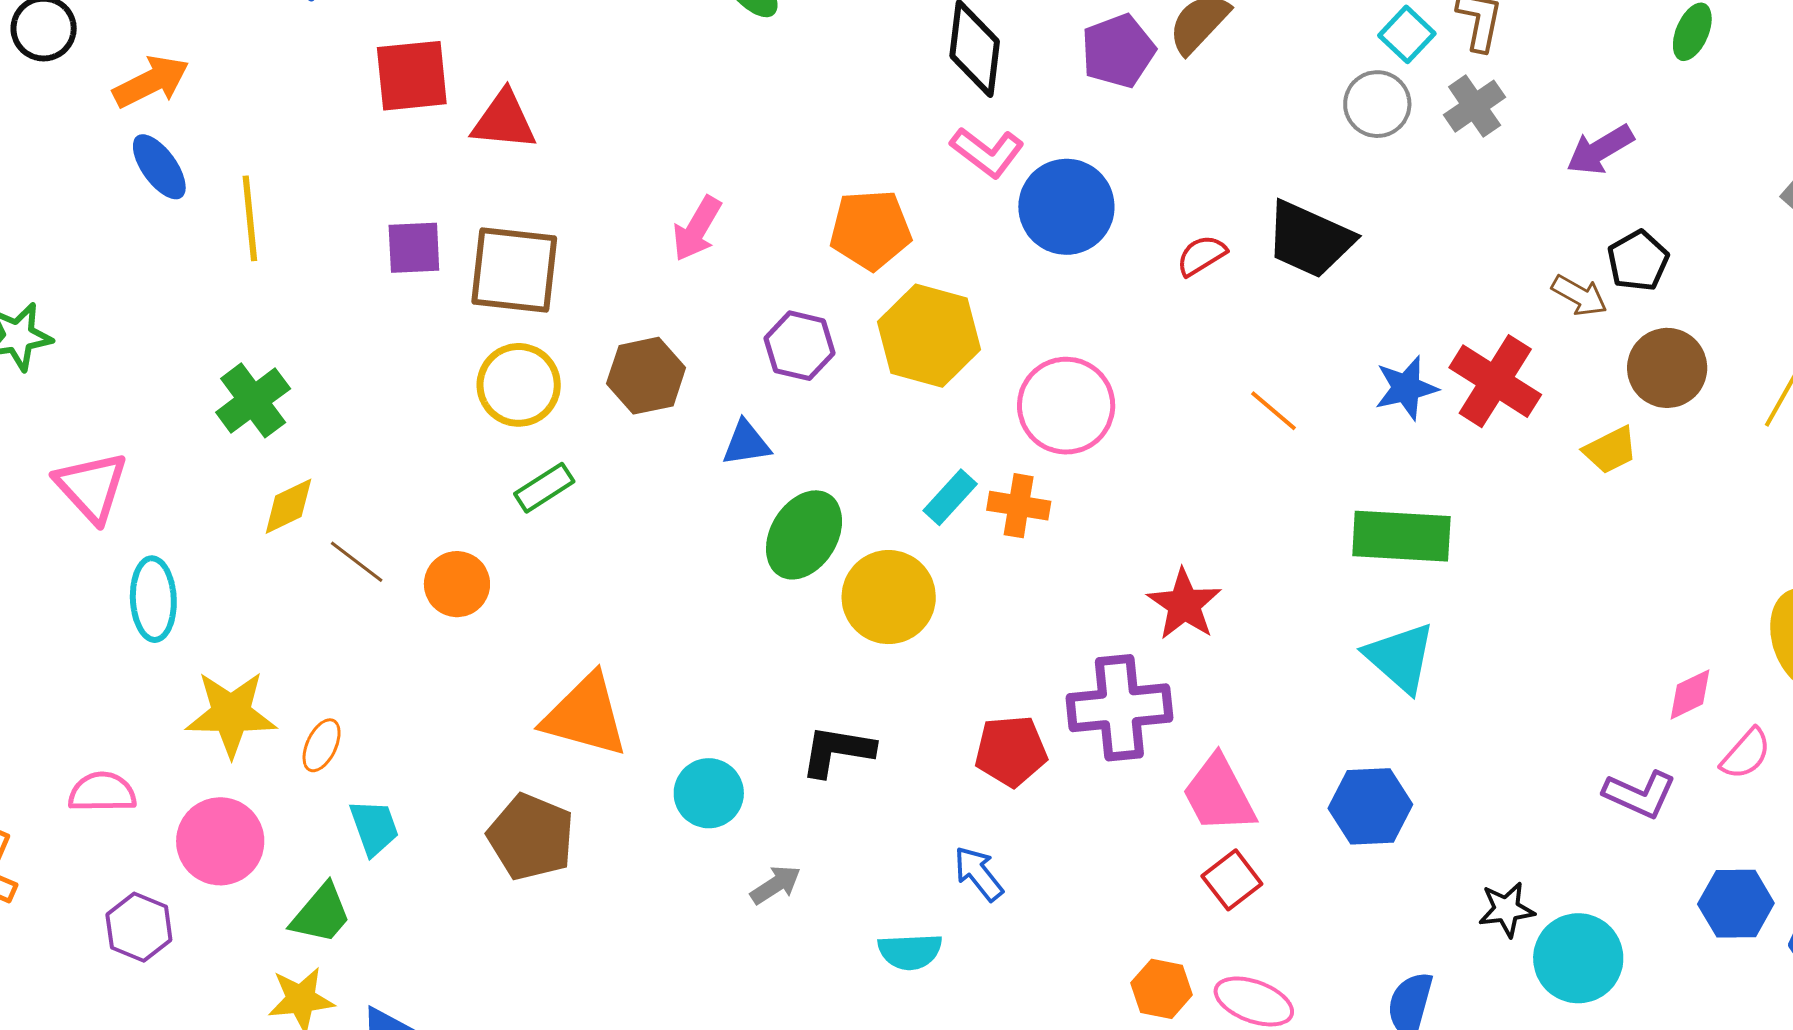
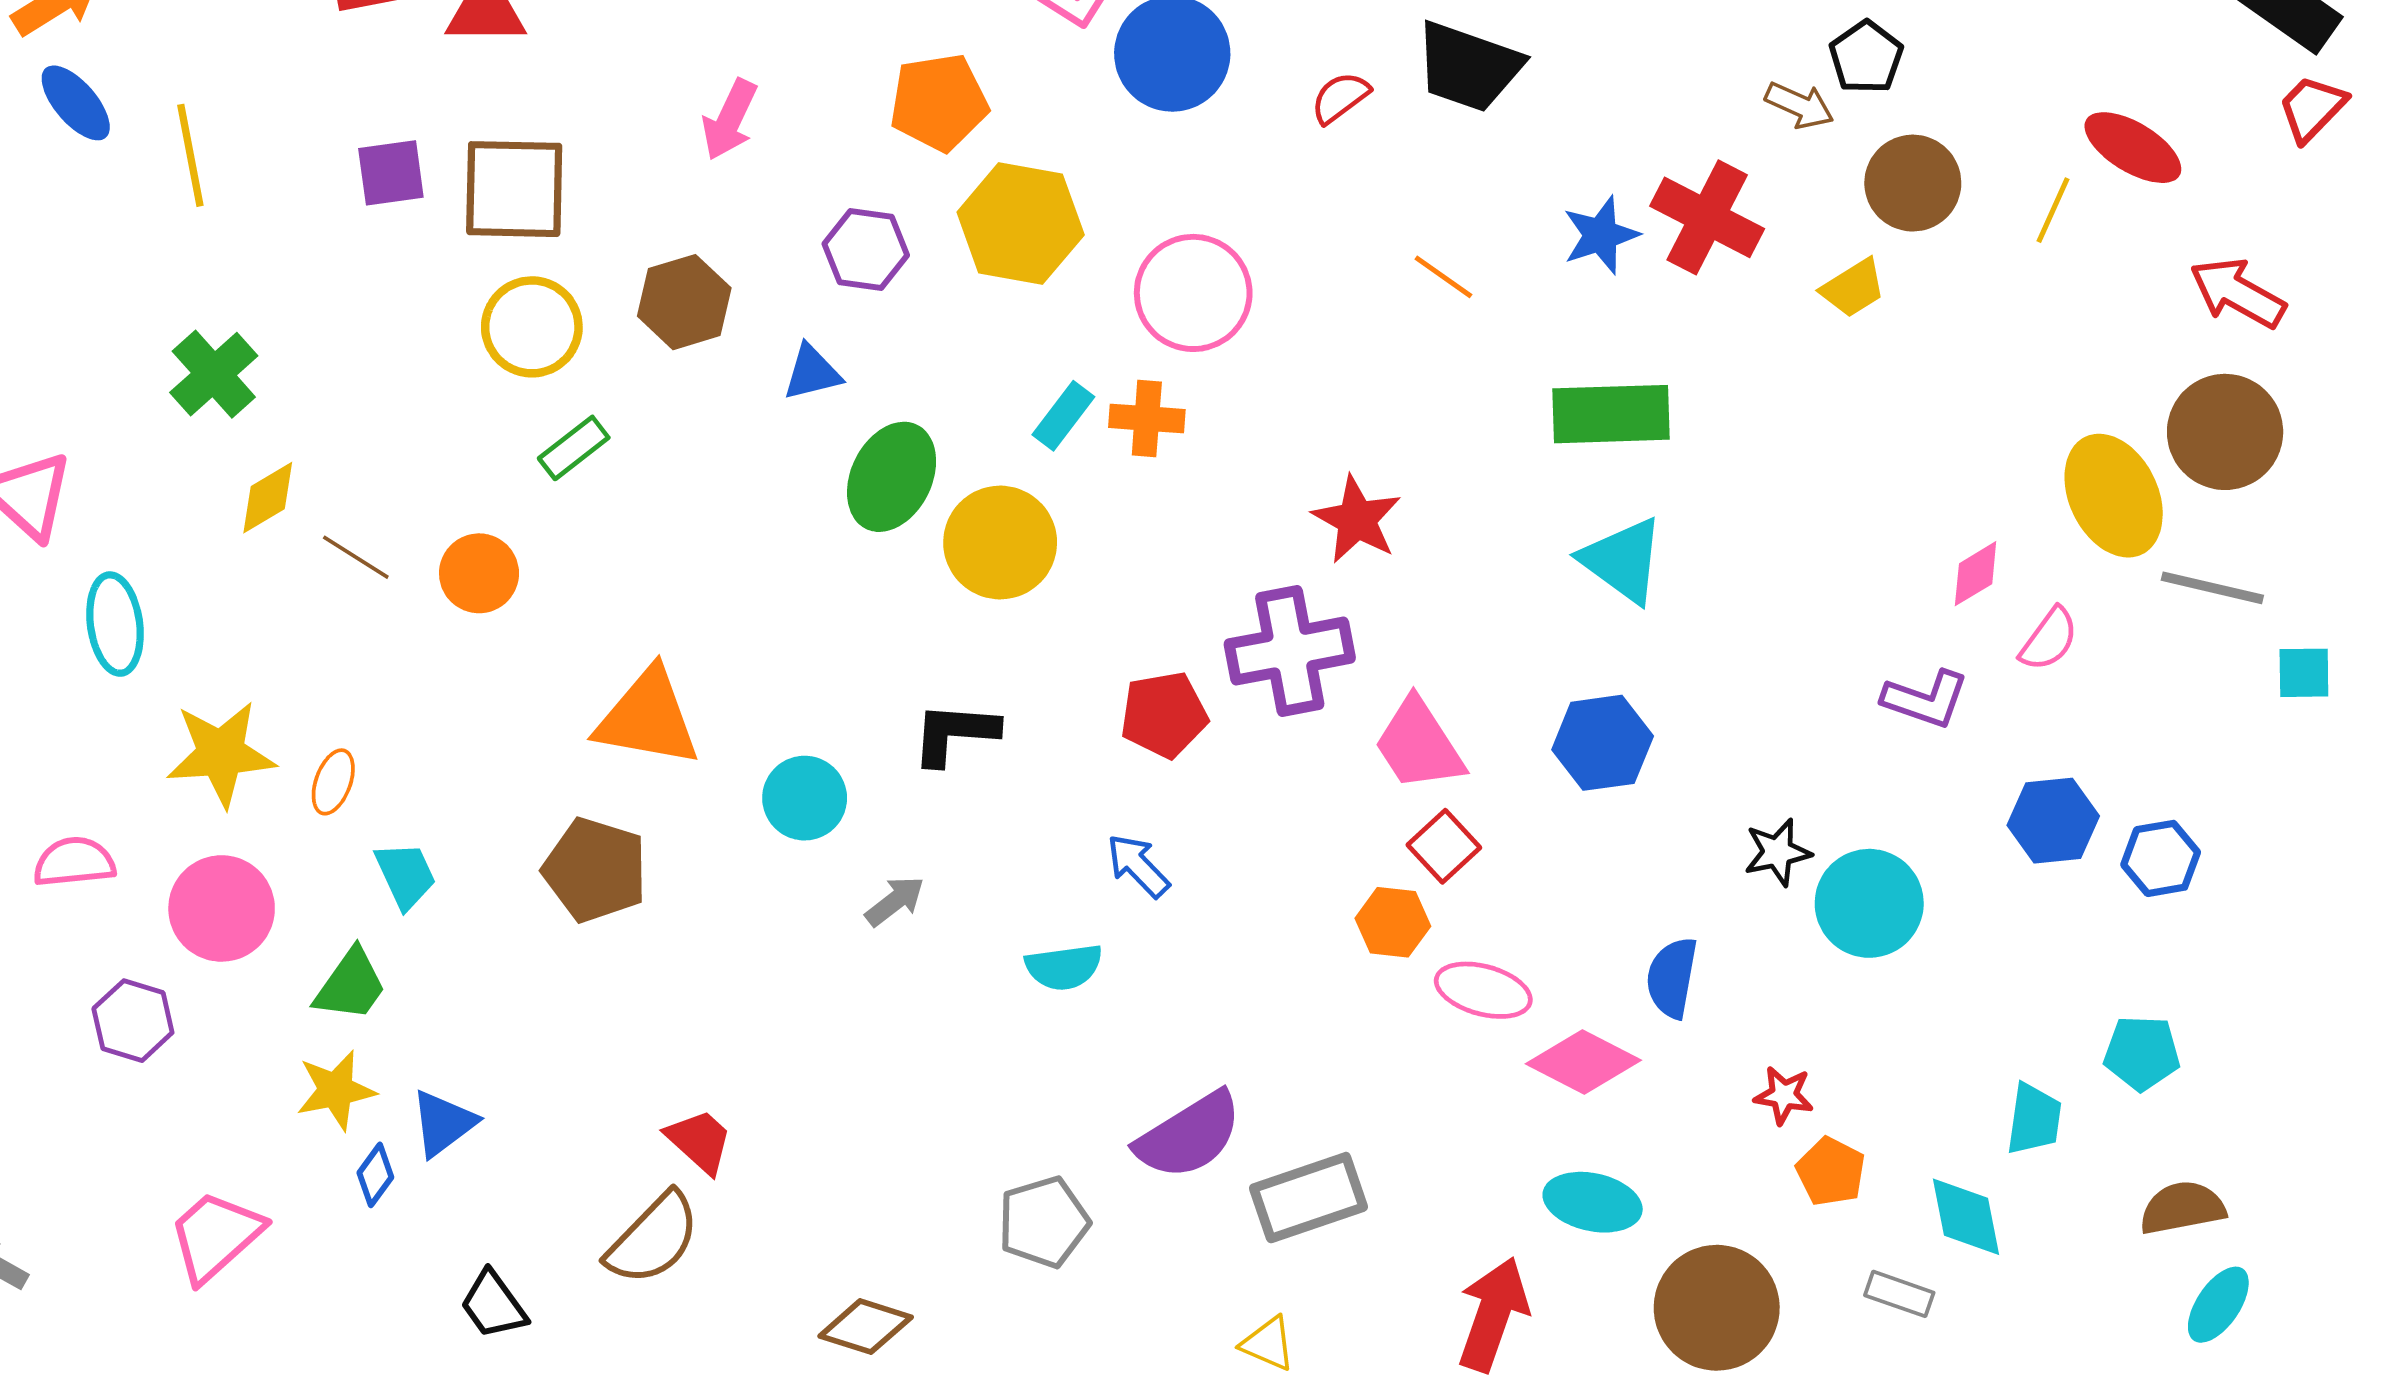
orange hexagon: (1162, 989) -> (1393, 922), moved

